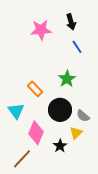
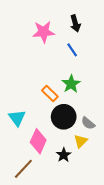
blue line: (77, 47) -> (72, 50), moved
orange rectangle: (35, 89) -> (50, 93), moved

